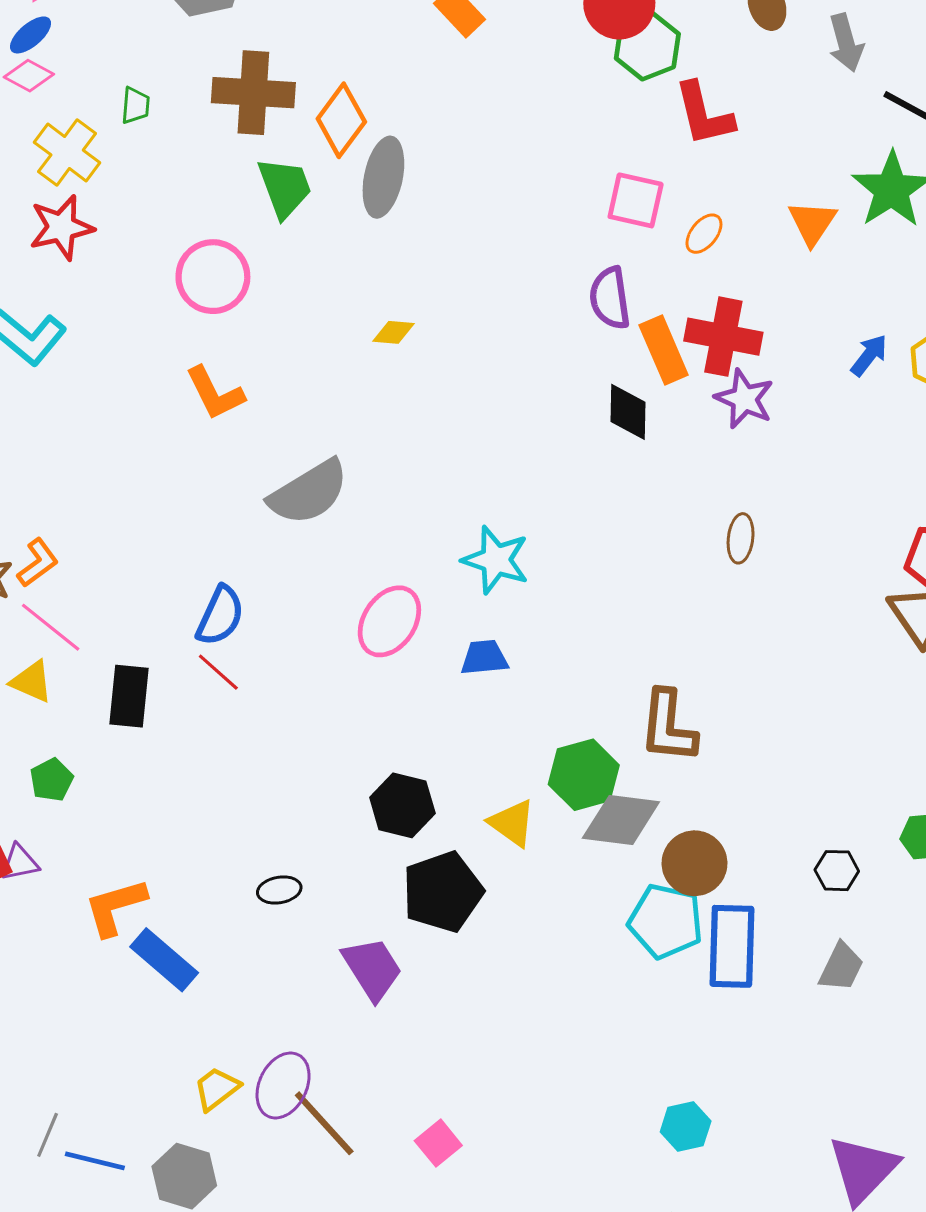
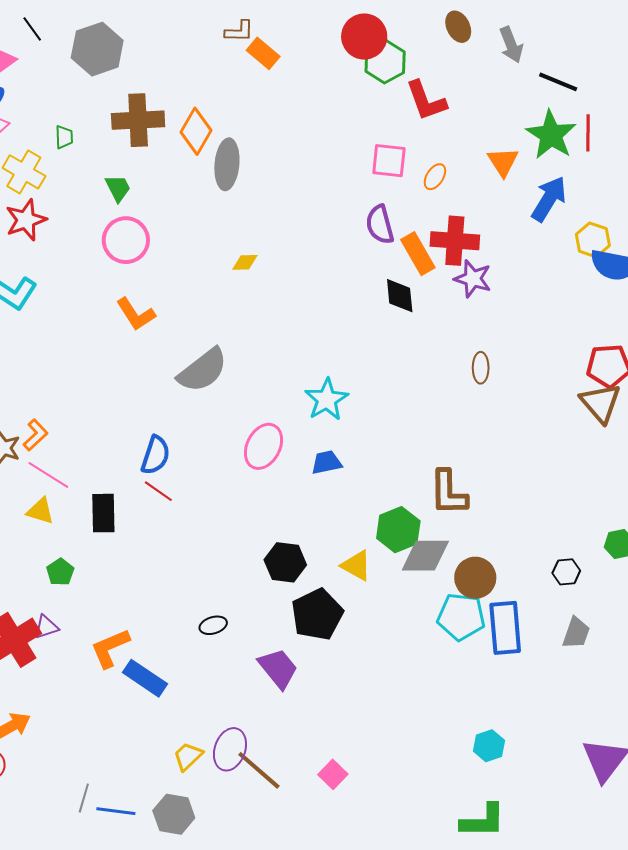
green trapezoid: (285, 188) -> (118, 188), moved, size x0.7
blue arrow: (869, 355) -> (549, 199), moved, size x1.6
cyan star: (496, 560) -> (327, 399), turned 30

